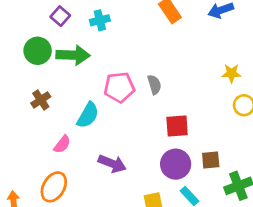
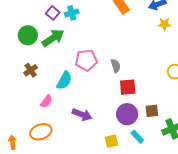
purple square: (60, 16) -> (53, 13), moved
green arrow: (73, 55) -> (53, 38), turned -35
yellow star: (231, 73) -> (164, 24), moved
gray semicircle: (154, 85) -> (116, 66), moved
orange ellipse: (54, 187) -> (41, 132), turned 40

